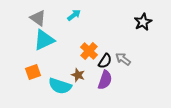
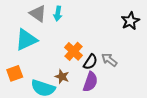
cyan arrow: (74, 15) -> (58, 14), turned 136
gray triangle: (38, 18) -> (38, 14), moved

